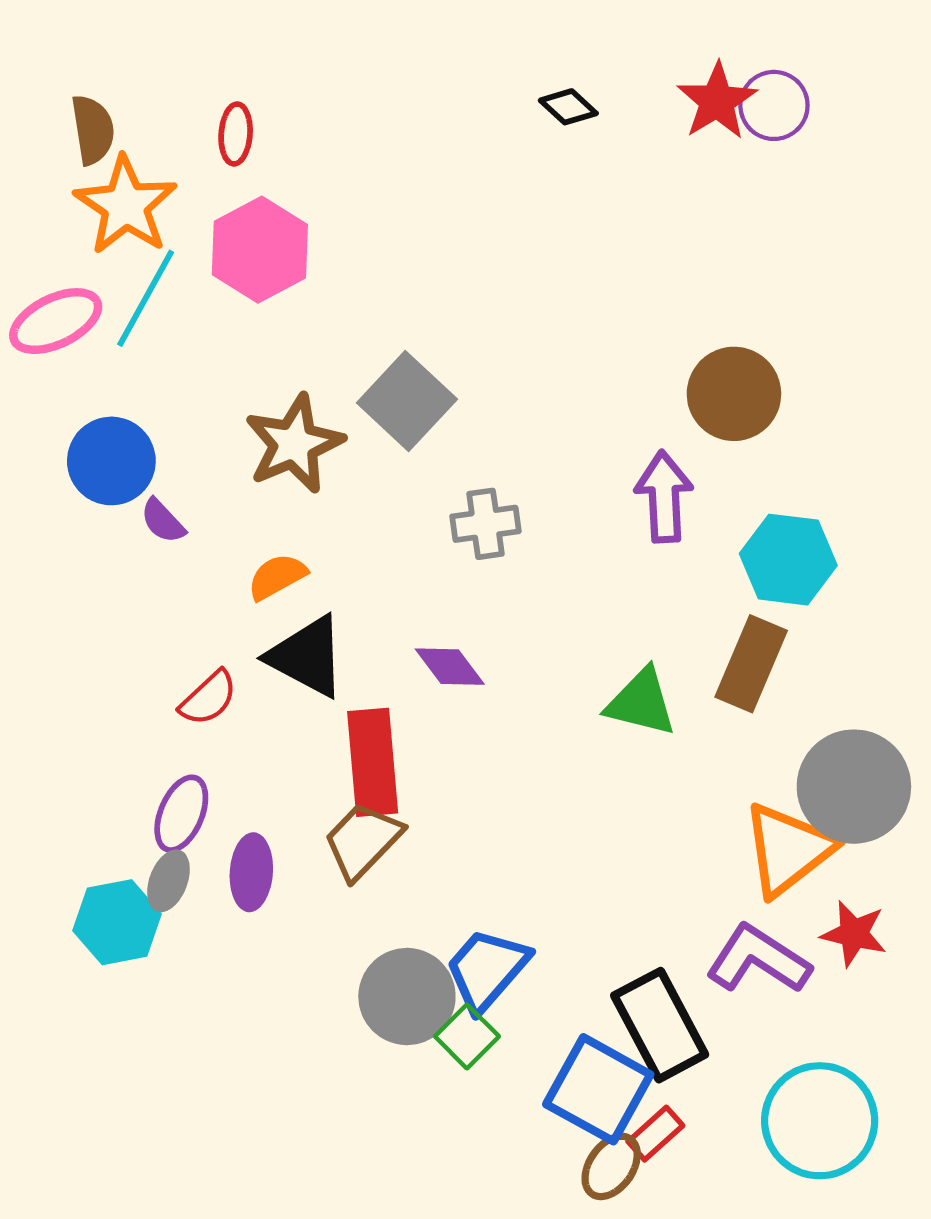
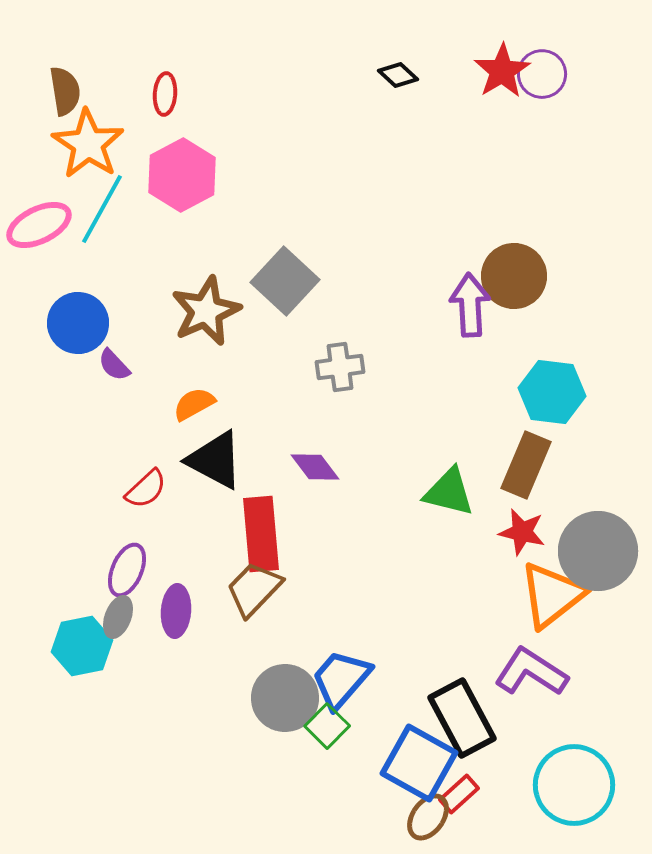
purple arrow: (664, 497) -> (470, 305), moved
red star: (854, 934) -> (522, 532), moved

